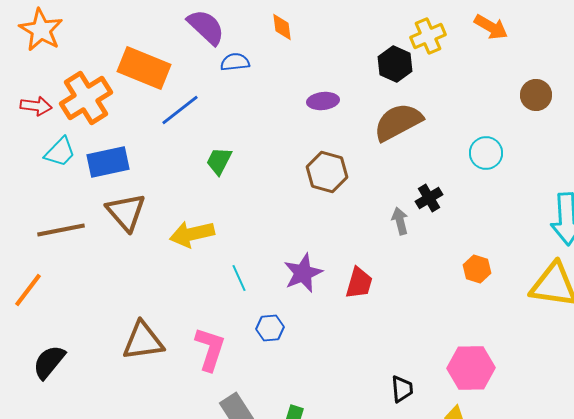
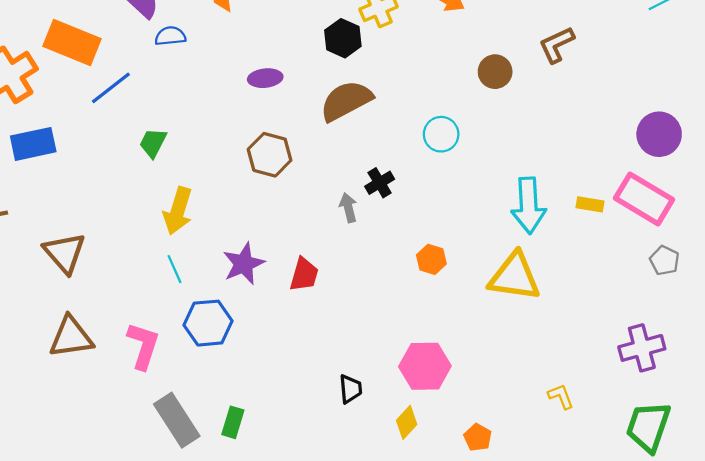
brown triangle: (126, 212) -> (64, 253), moved
yellow arrow: (192, 234) -> (178, 211), moved, turned -60
blue hexagon: (270, 328) -> (208, 323), size x1.6

